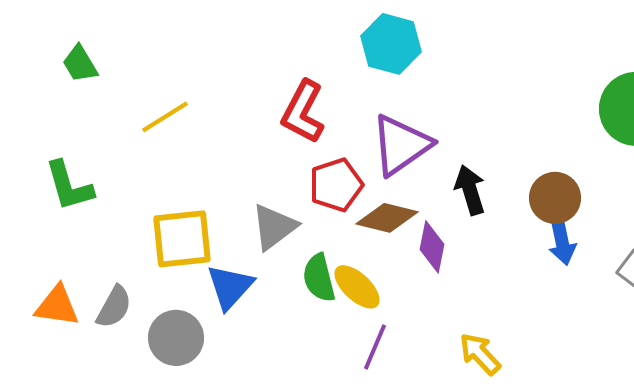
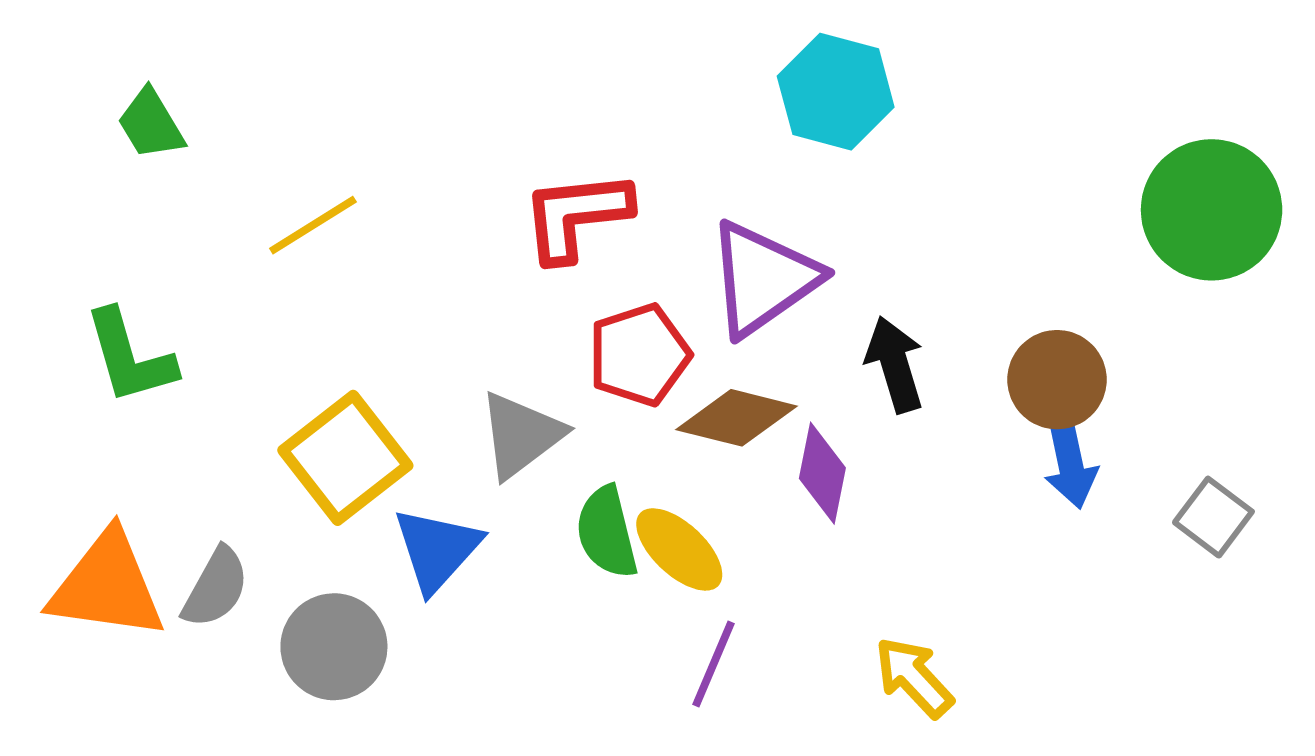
cyan hexagon: (391, 44) -> (836, 92), moved
red L-shape: (303, 112) -> (576, 216), turned 56
yellow square: (182, 239) -> (345, 458), turned -32
orange triangle: (57, 306) -> (107, 586), size x1.4

